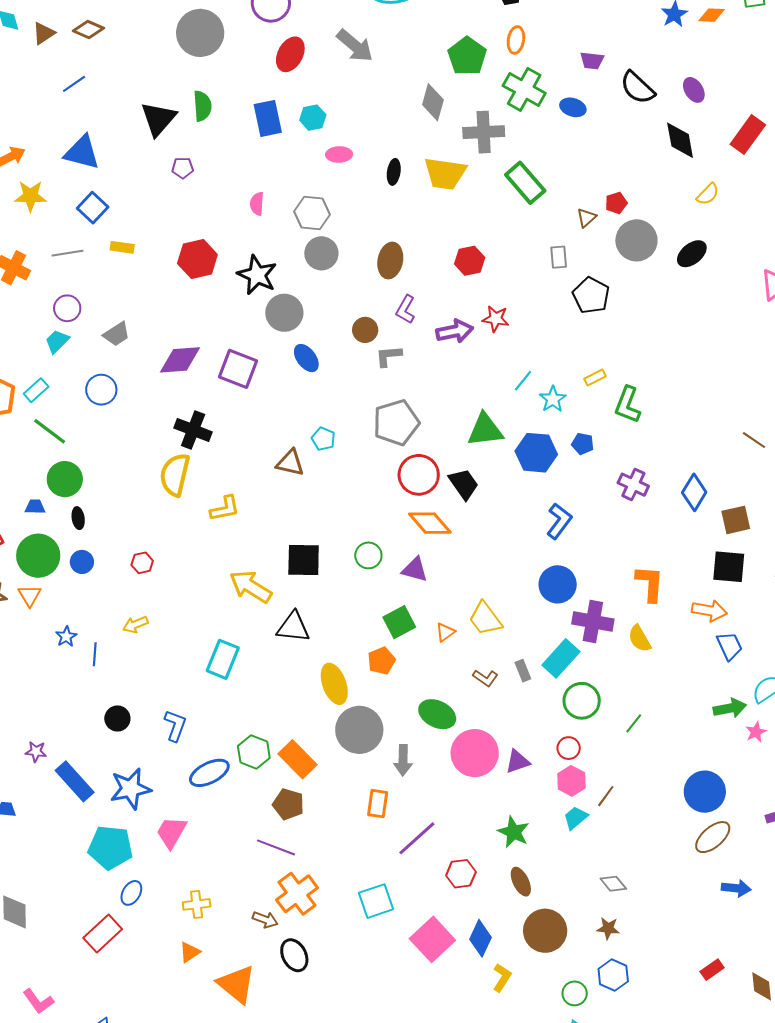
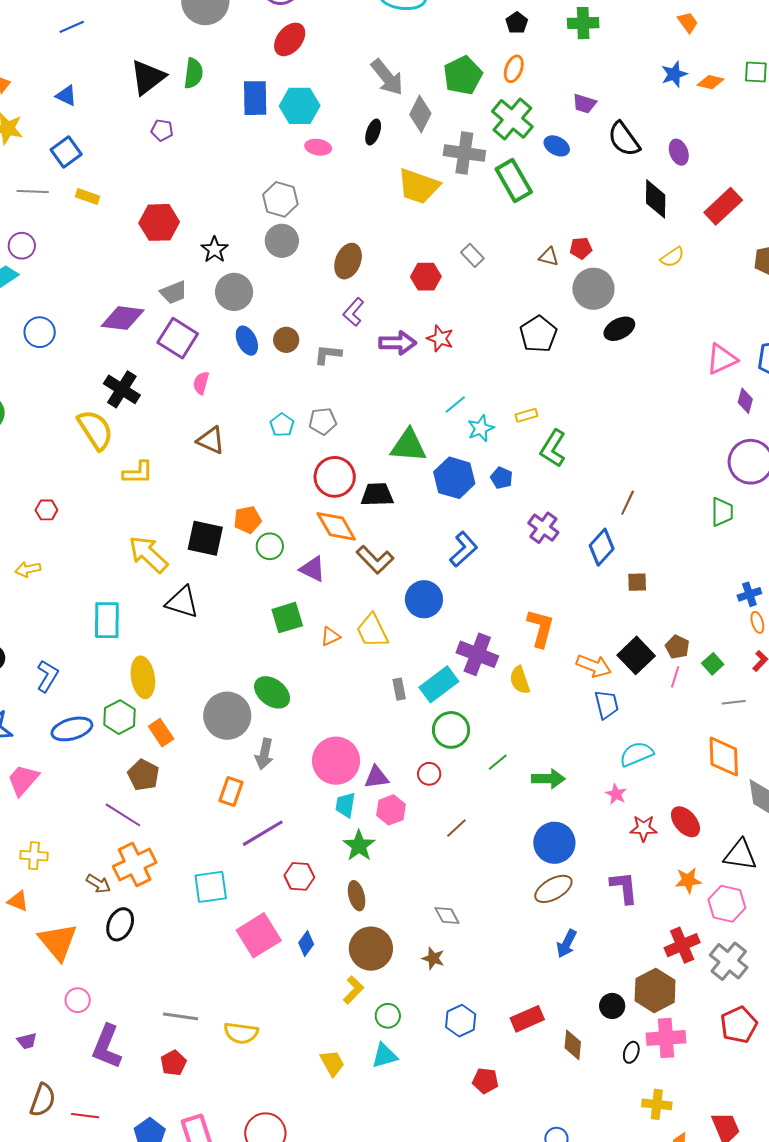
gray arrow: (355, 46) -> (387, 77), moved
cyan hexagon: (313, 118) -> (300, 106), size x1.5
blue triangle: (82, 152) -> (66, 96), size x0.6
black ellipse: (394, 172) -> (373, 132), moved
green rectangle: (525, 183) -> (514, 180), moved
pink semicircle: (257, 204) -> (201, 383), moved
brown triangle: (586, 218) -> (549, 257), turned 45
black ellipse: (692, 254) -> (619, 329), moved
gray rectangle: (559, 257) -> (472, 255), moved, turned -50
black star: (257, 275) -> (215, 250), size x0.7
brown circle: (365, 330) -> (286, 340), moved
gray trapezoid: (117, 334) -> (174, 292), moved
gray pentagon: (396, 423) -> (323, 421), size x0.6
cyan pentagon: (323, 439) -> (282, 425), moved
brown line: (754, 440) -> (628, 503), moved, turned 70
yellow semicircle: (175, 475) -> (95, 430), turned 123
black trapezoid: (464, 484) -> (377, 495), turned -68
brown square: (736, 520) -> (637, 582), size x0.7
black square: (729, 567) -> (636, 655), moved, turned 30
blue circle: (558, 584) -> (424, 599), moved
cyan rectangle: (223, 659) -> (107, 620), turned -33
orange pentagon: (381, 661) -> (248, 520), moved
brown L-shape: (485, 678) -> (375, 560), moved, size x1.5
yellow ellipse: (334, 684) -> (143, 677), moved
green arrow: (730, 708) -> (548, 779), moved
green ellipse: (437, 714) -> (272, 692), moved
pink star: (756, 732) -> (616, 794), turned -30
orange rectangle: (298, 759) -> (161, 733), size x0.7
pink hexagon: (571, 781) -> (391, 810), moved
cyan trapezoid: (576, 818) -> (345, 805), moved, turned -52
blue arrow: (736, 888) -> (567, 944), turned 100
blue diamond: (481, 938) -> (306, 944), size x0.7
orange triangle: (190, 952) -> (18, 901), turned 45
black ellipse: (294, 955) -> (120, 924), turned 40
red rectangle: (712, 970) -> (527, 1019), size x1.4
blue hexagon: (613, 975) -> (461, 1021), moved
yellow L-shape: (502, 978) -> (353, 990), moved

